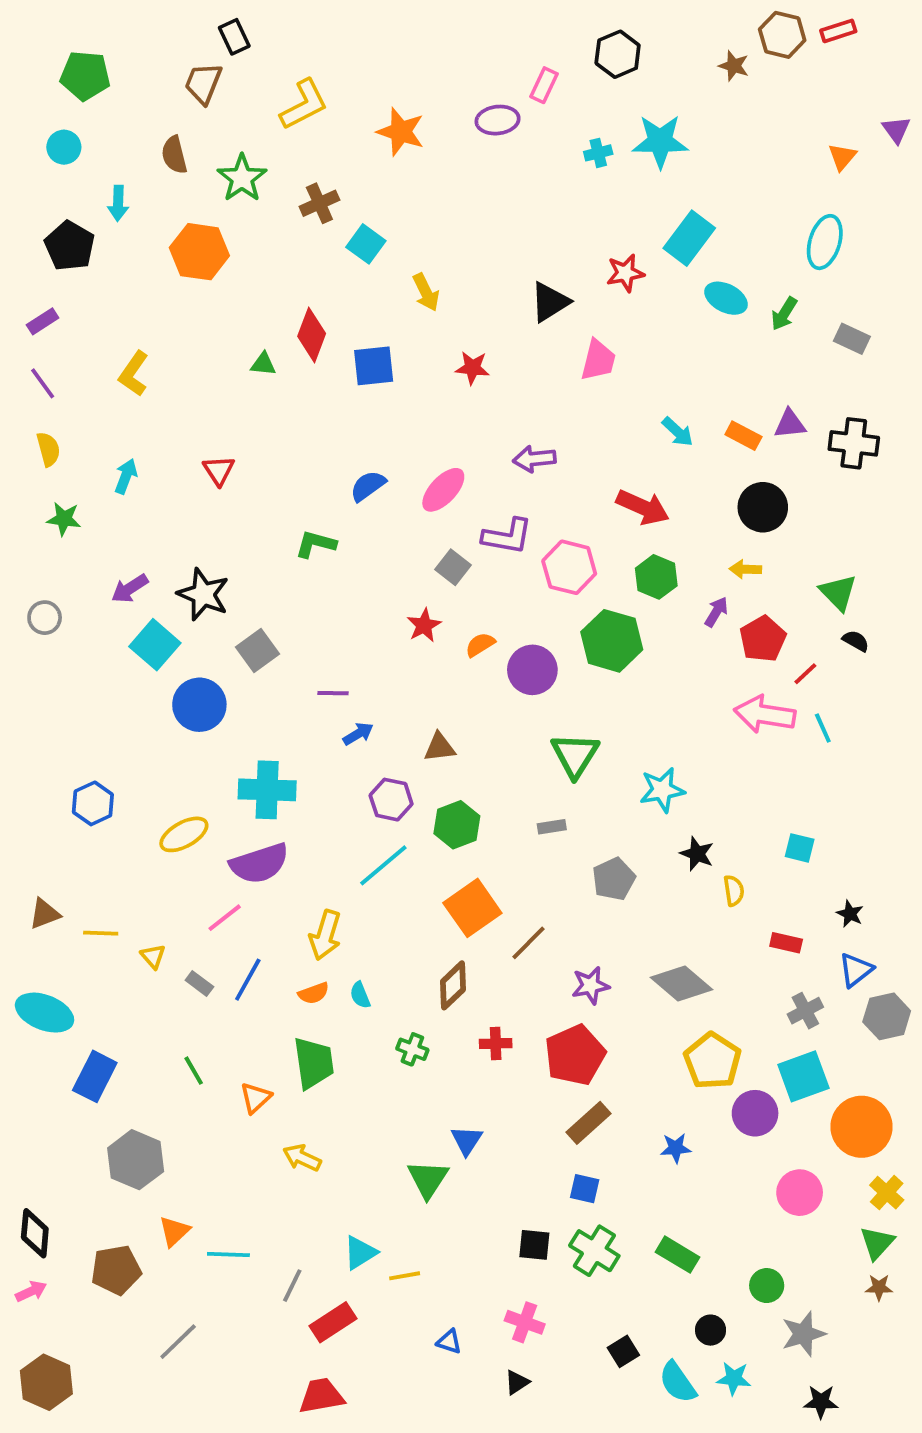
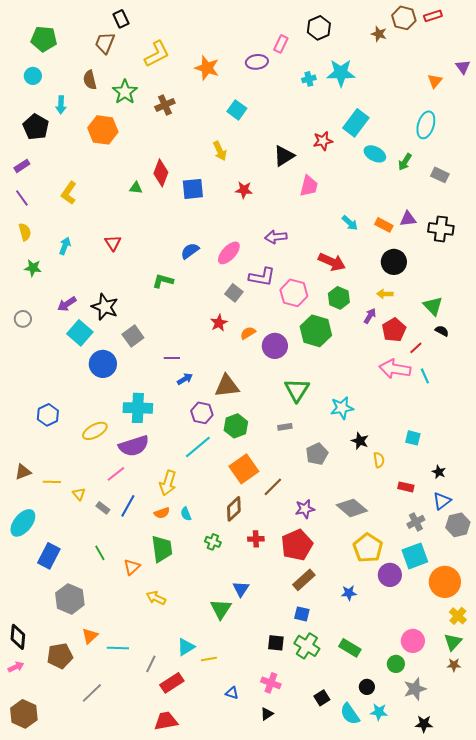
cyan square: (366, 244) -> (237, 110), moved
brown triangle: (439, 747) -> (227, 386), size x1.5
cyan ellipse: (45, 1013) -> (23, 523), turned -72
pink circle: (800, 1193) -> (413, 641), moved

